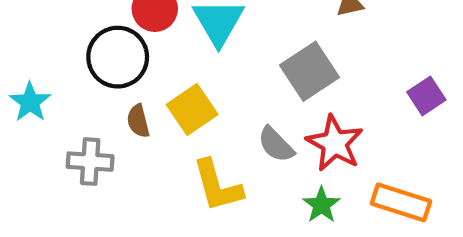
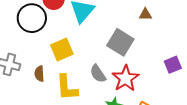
gray square: (310, 71) -> (120, 42), turned -36
brown semicircle: (138, 121) -> (39, 74), moved

